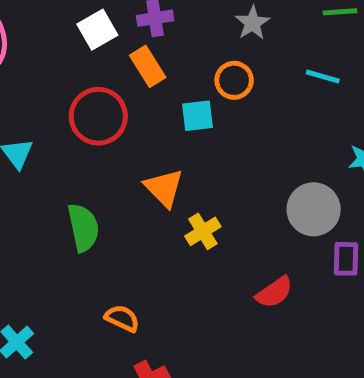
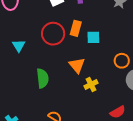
orange rectangle: (148, 66) -> (76, 28), moved, turned 42
orange circle: (234, 80) -> (122, 61), moved

